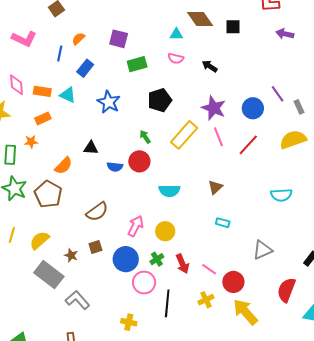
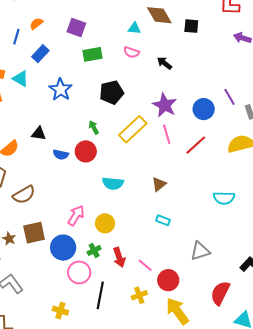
brown semicircle: (97, 212) -> (24, 195), moved
brown square: (95, 247) -> (34, 233), size x1.6

